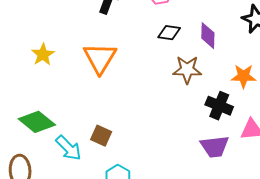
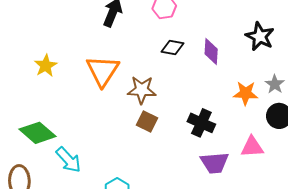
brown star: (187, 70) -> (142, 90), moved
black cross: (219, 106) -> (201, 123), moved
brown square: (101, 136) -> (147, 122), moved

